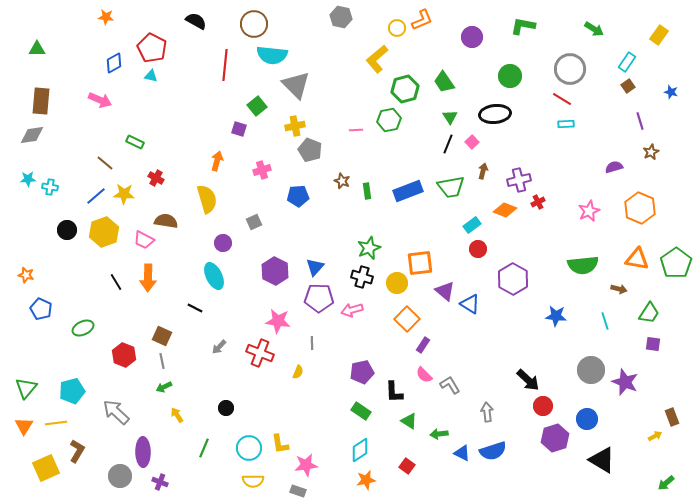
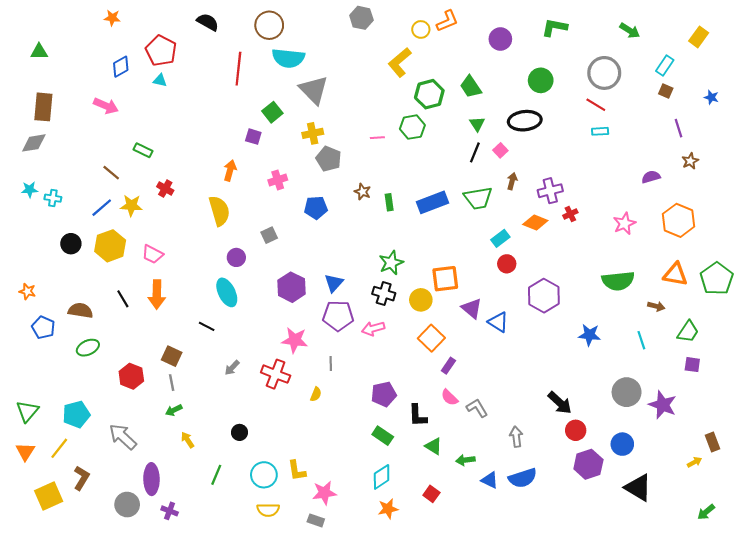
brown square: (628, 86) -> (666, 91), turned -32
brown semicircle: (166, 221) -> (80, 310), moved
yellow line: (56, 423) -> (59, 448), turned -45

